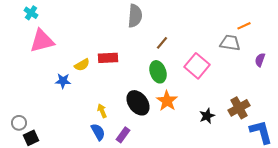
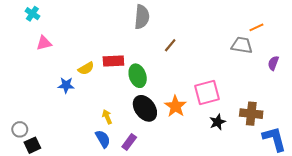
pink triangle: (42, 41) -> (44, 43), size x0.6
pink square: (197, 66) -> (207, 93), moved, turned 35
green ellipse: (158, 72) -> (138, 76), moved
brown cross: (239, 108) -> (251, 114), turned 35

